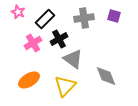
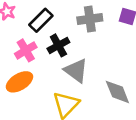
orange ellipse: (29, 80) -> (19, 82), moved

